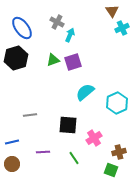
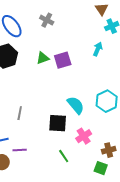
cyan arrow: (70, 35) -> (98, 49), moved
cyan semicircle: (85, 92) -> (76, 105), moved, turned 90
gray line: (30, 115) -> (20, 113), turned -72
purple line: (43, 152) -> (20, 150), moved

